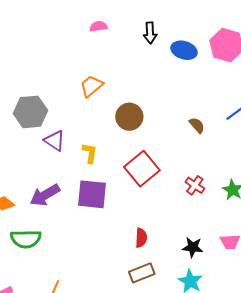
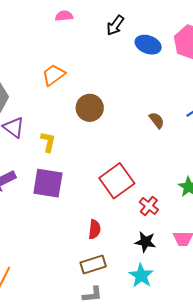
black arrow: (150, 33) -> (115, 25), turned 35
red square: (142, 169) -> (117, 181), moved
red cross: (195, 185) -> (149, 206), moved

